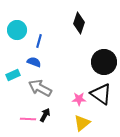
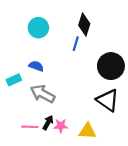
cyan circle: (17, 30) -> (38, 28), moved
blue line: (39, 41) -> (76, 44), moved
pink star: (79, 99) -> (61, 126), moved
yellow triangle: (82, 123) -> (87, 131), turned 42

